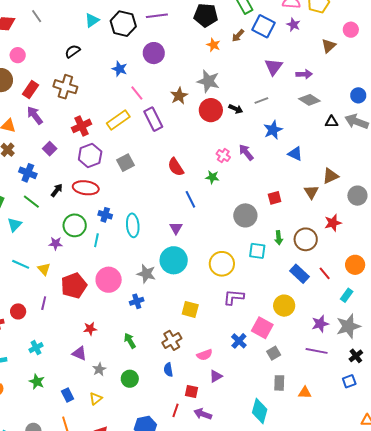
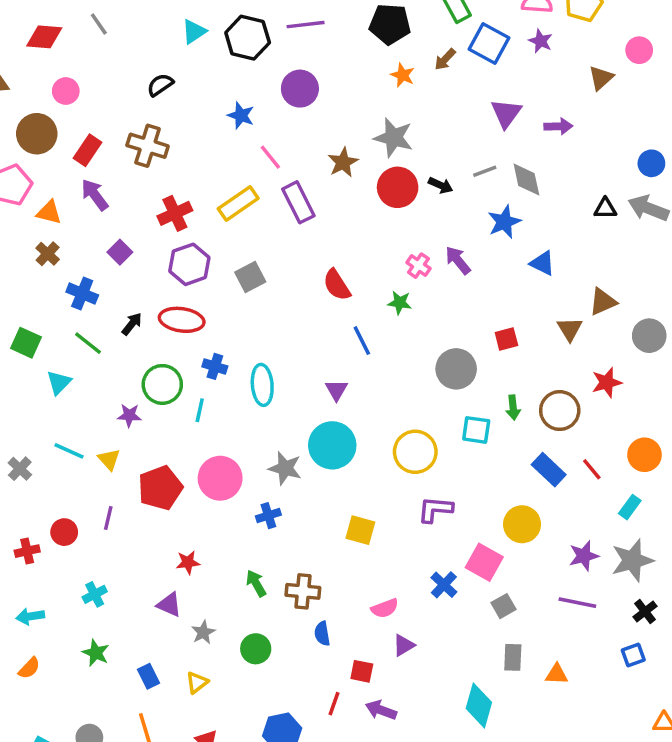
gray diamond: (309, 100) -> (526, 180), moved, turned 45
brown cross: (172, 340) -> (303, 591), moved, turned 36

